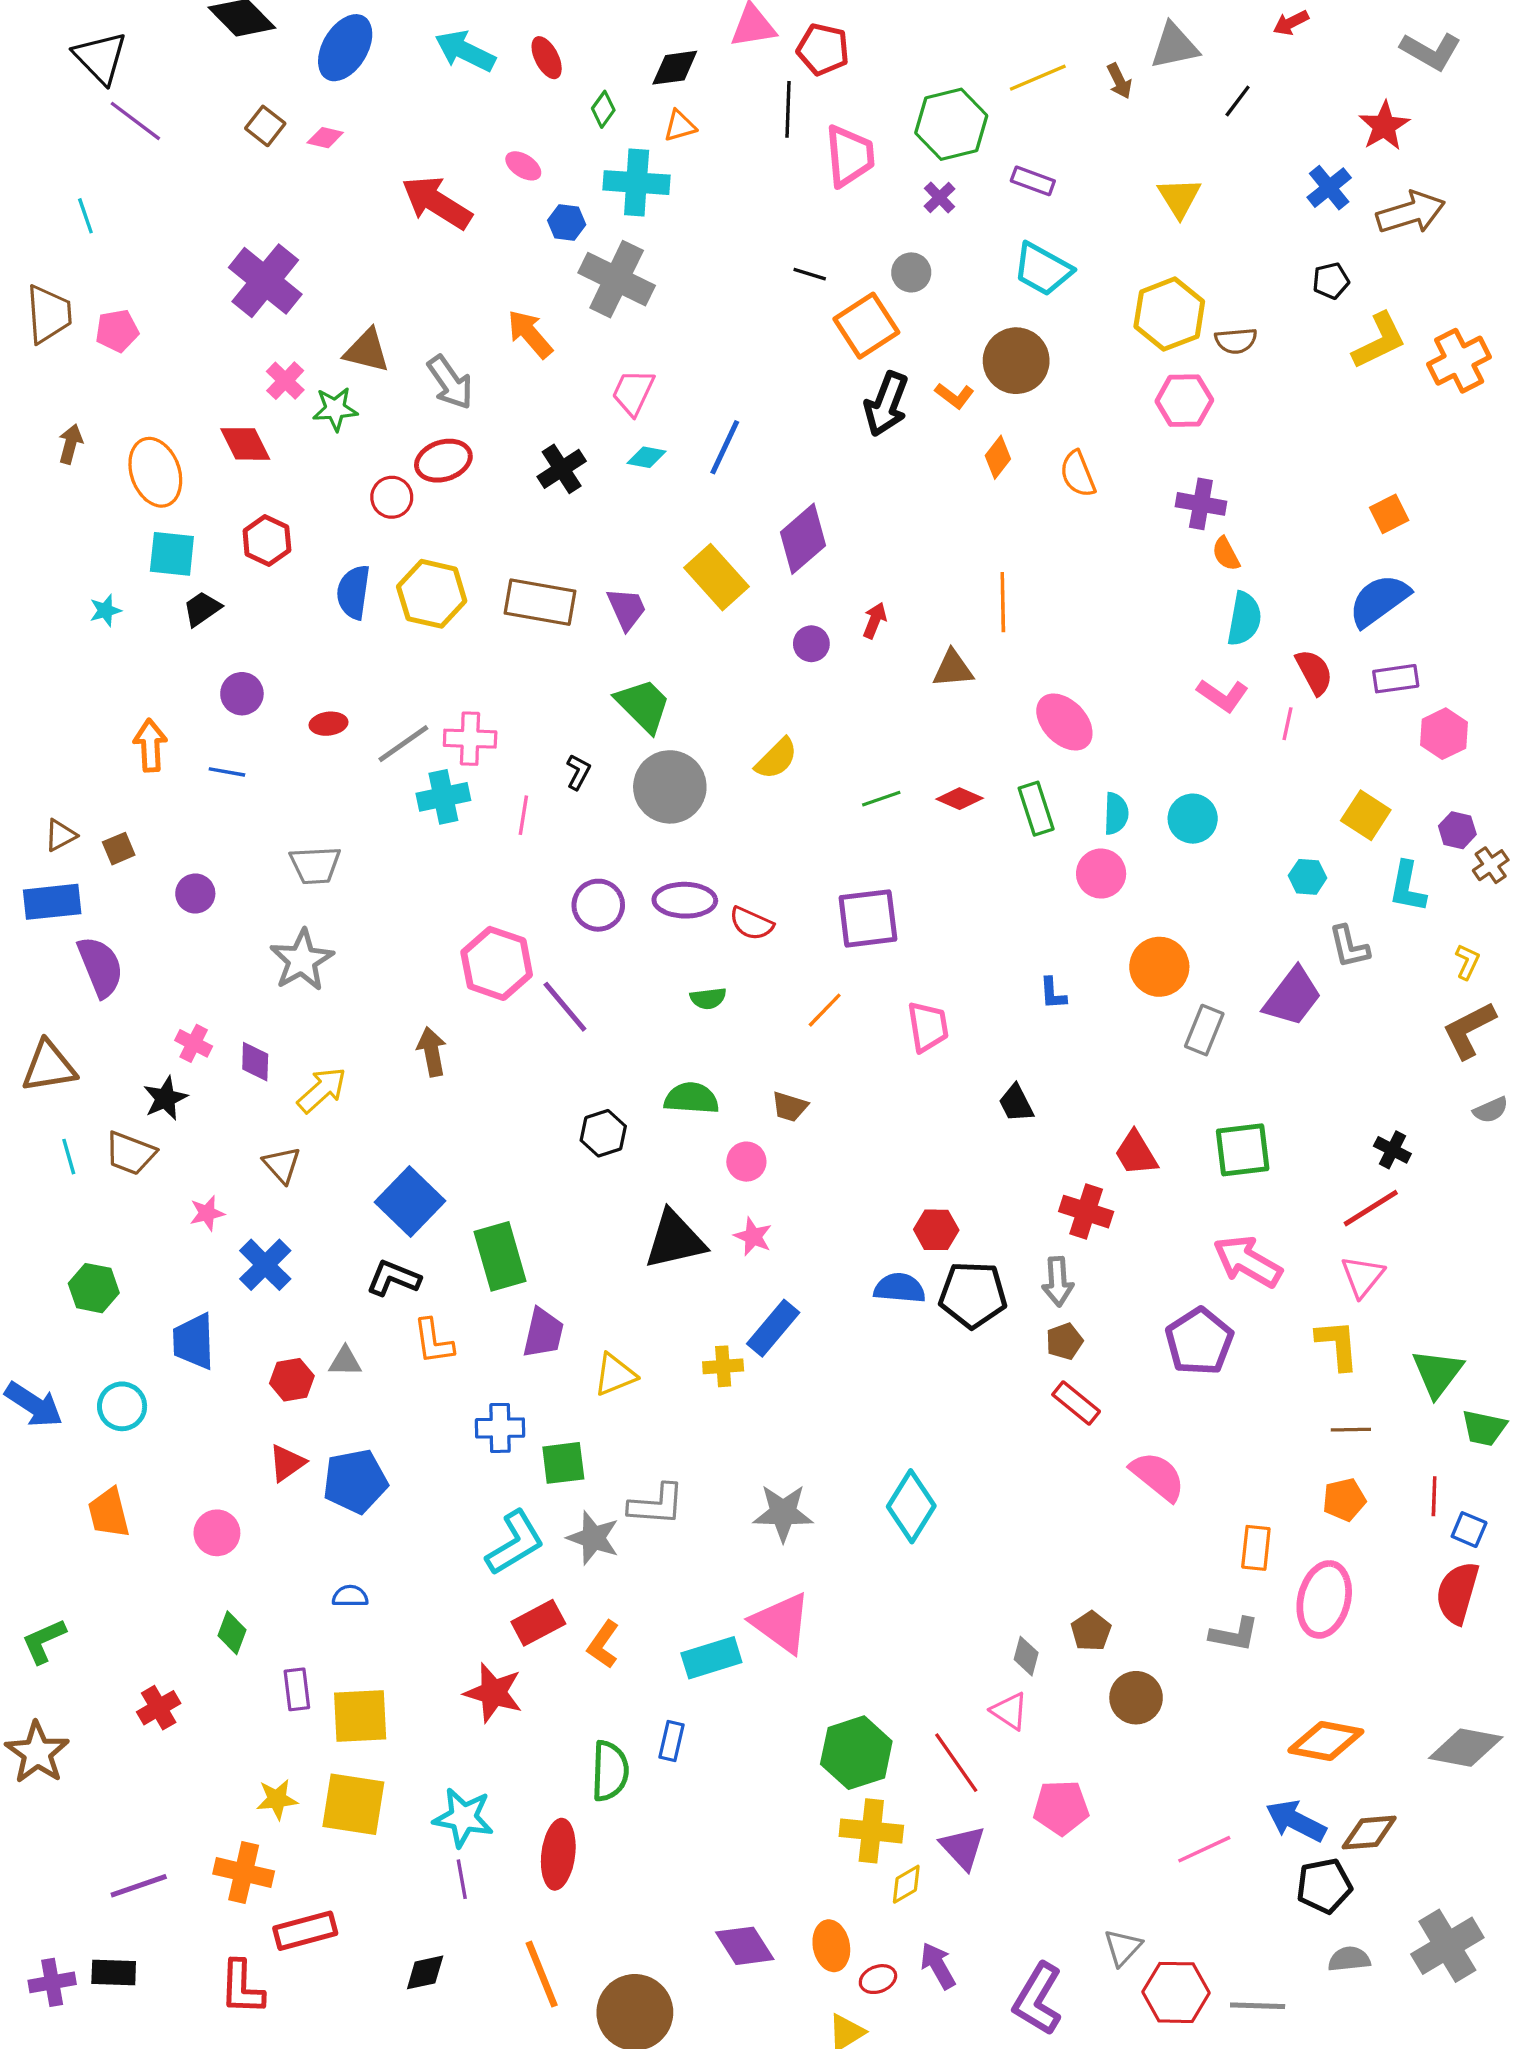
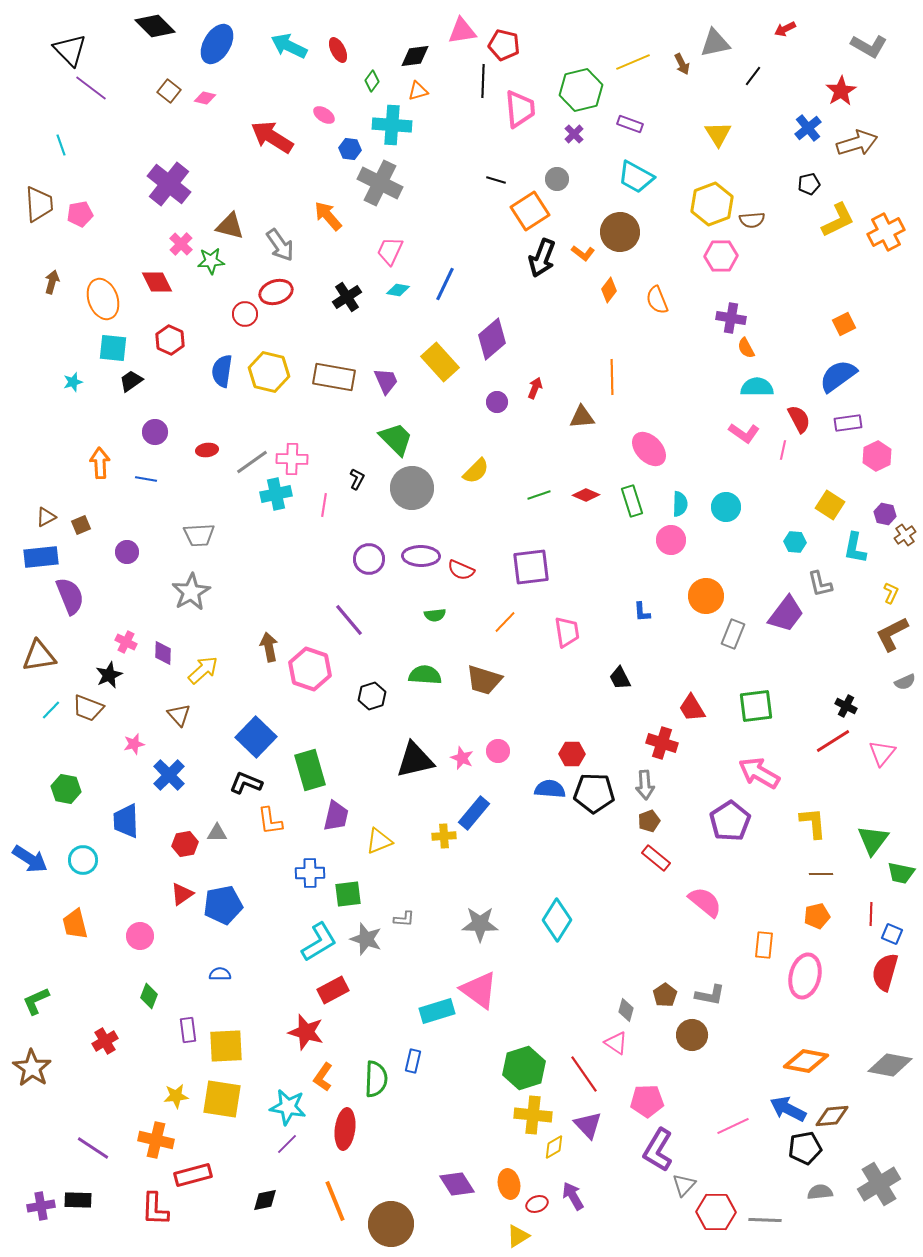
cyan semicircle: (1244, 619) -> (757, 387), turned -100
pink hexagon: (497, 963) -> (310, 669), moved
brown trapezoid: (790, 1107) -> (484, 680), size x1.6
cyan line: (69, 1157) -> (51, 710), turned 60
pink circle: (746, 1162) -> (498, 751), moved
pink triangle: (1362, 1276) -> (882, 753), moved
gray L-shape: (657, 1505) -> (404, 919), size x0.6
gray L-shape: (1234, 1634) -> (710, 995), moved
orange L-shape: (603, 1644) -> (323, 1077), moved
purple line: (462, 1879) -> (287, 1144), turned 55
purple line: (139, 1886) -> (93, 1148), turned 52
purple L-shape: (1038, 1999) -> (658, 1150), moved

